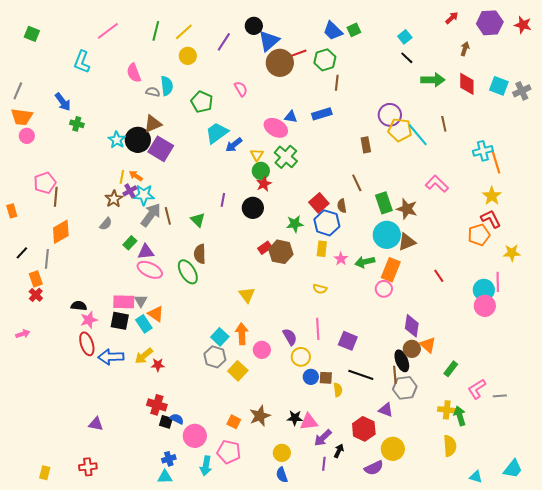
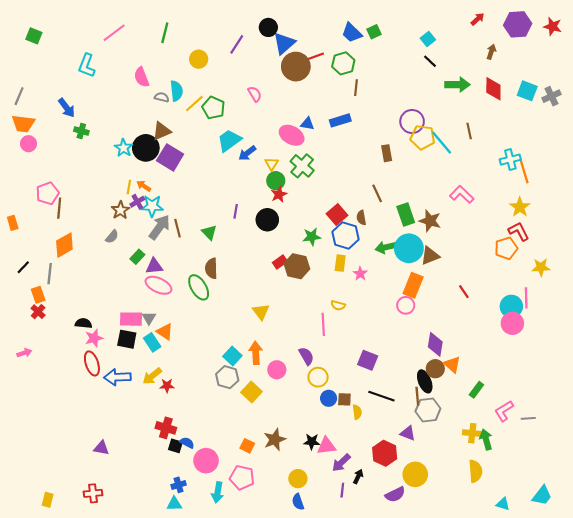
yellow line: (184, 32) -> (194, 104), moved
green arrow: (365, 262) -> (386, 247), moved
pink line: (318, 329) -> (323, 324), moved

